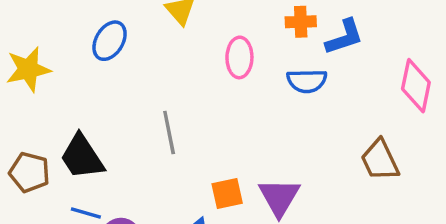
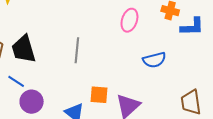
blue semicircle: (307, 81) -> (154, 60), moved, turned -30

